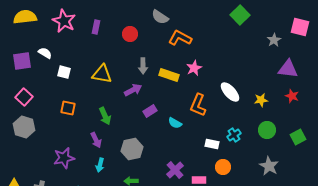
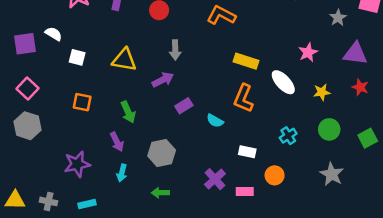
pink star: (194, 68) -> (308, 52), moved
yellow rectangle: (169, 75) -> (246, 61), moved
white rectangle: (212, 144) -> (247, 152), moved

